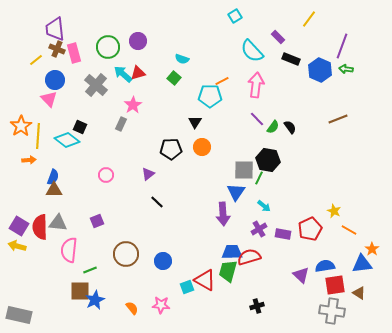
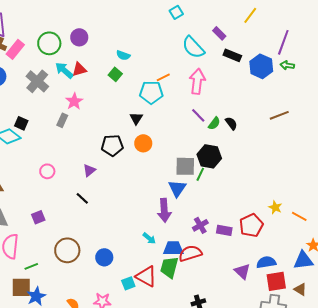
pink rectangle: (74, 53) -> (15, 49), turned 54
black line: (157, 202) -> (82, 198), moved
cyan arrow: (264, 206) -> (149, 238), moved
orange line: (349, 230) -> (299, 216), moved

